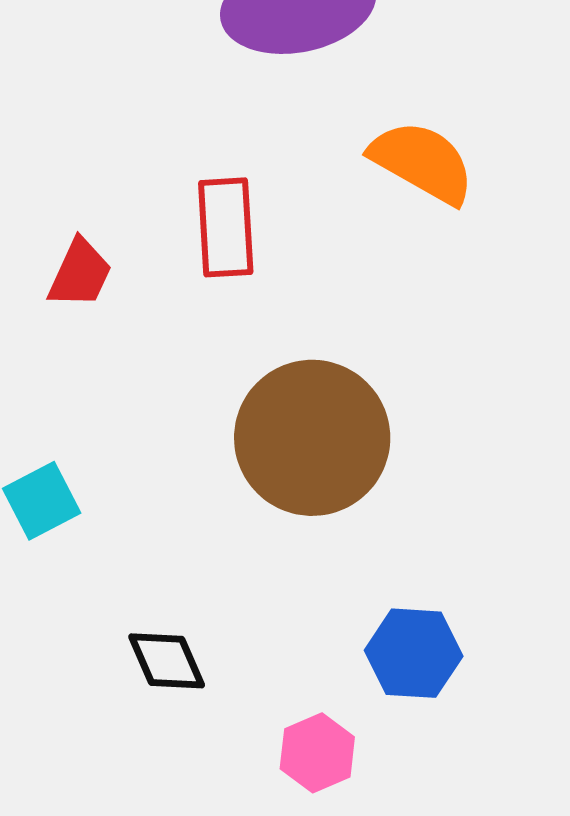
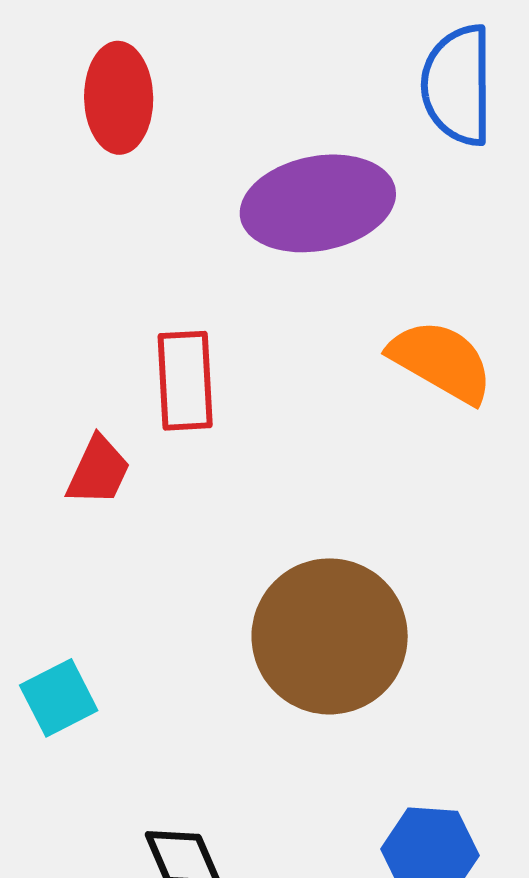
red rectangle: (226, 227) -> (185, 381), moved

